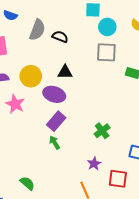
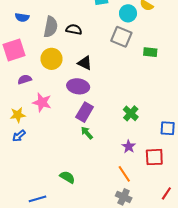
cyan circle: (107, 27) -> (128, 13), moved
gray square: (106, 52) -> (121, 37), turned 30
black triangle: (65, 72) -> (85, 63), turned 35
yellow circle: (31, 76) -> (51, 59), moved

